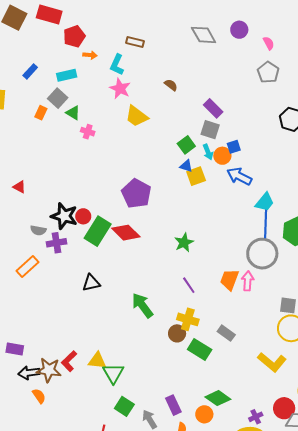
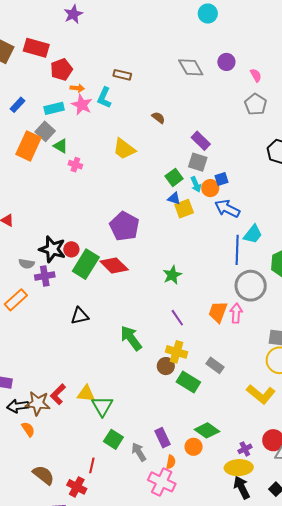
pink star: (120, 89) -> (82, 105), moved
orange rectangle: (41, 113) -> (28, 146), size x2.0
blue line: (266, 223) -> (237, 250), moved

